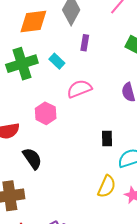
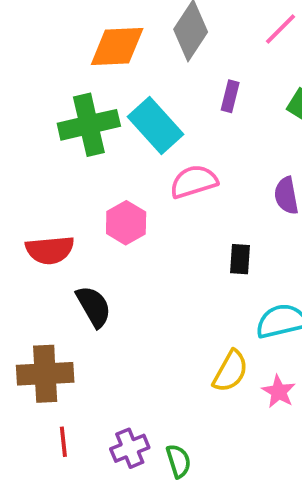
purple rectangle: (85, 43) -> (230, 96), moved
cyan rectangle: (57, 61) -> (156, 126), size x1.8
black rectangle: (107, 138) -> (240, 259), moved

